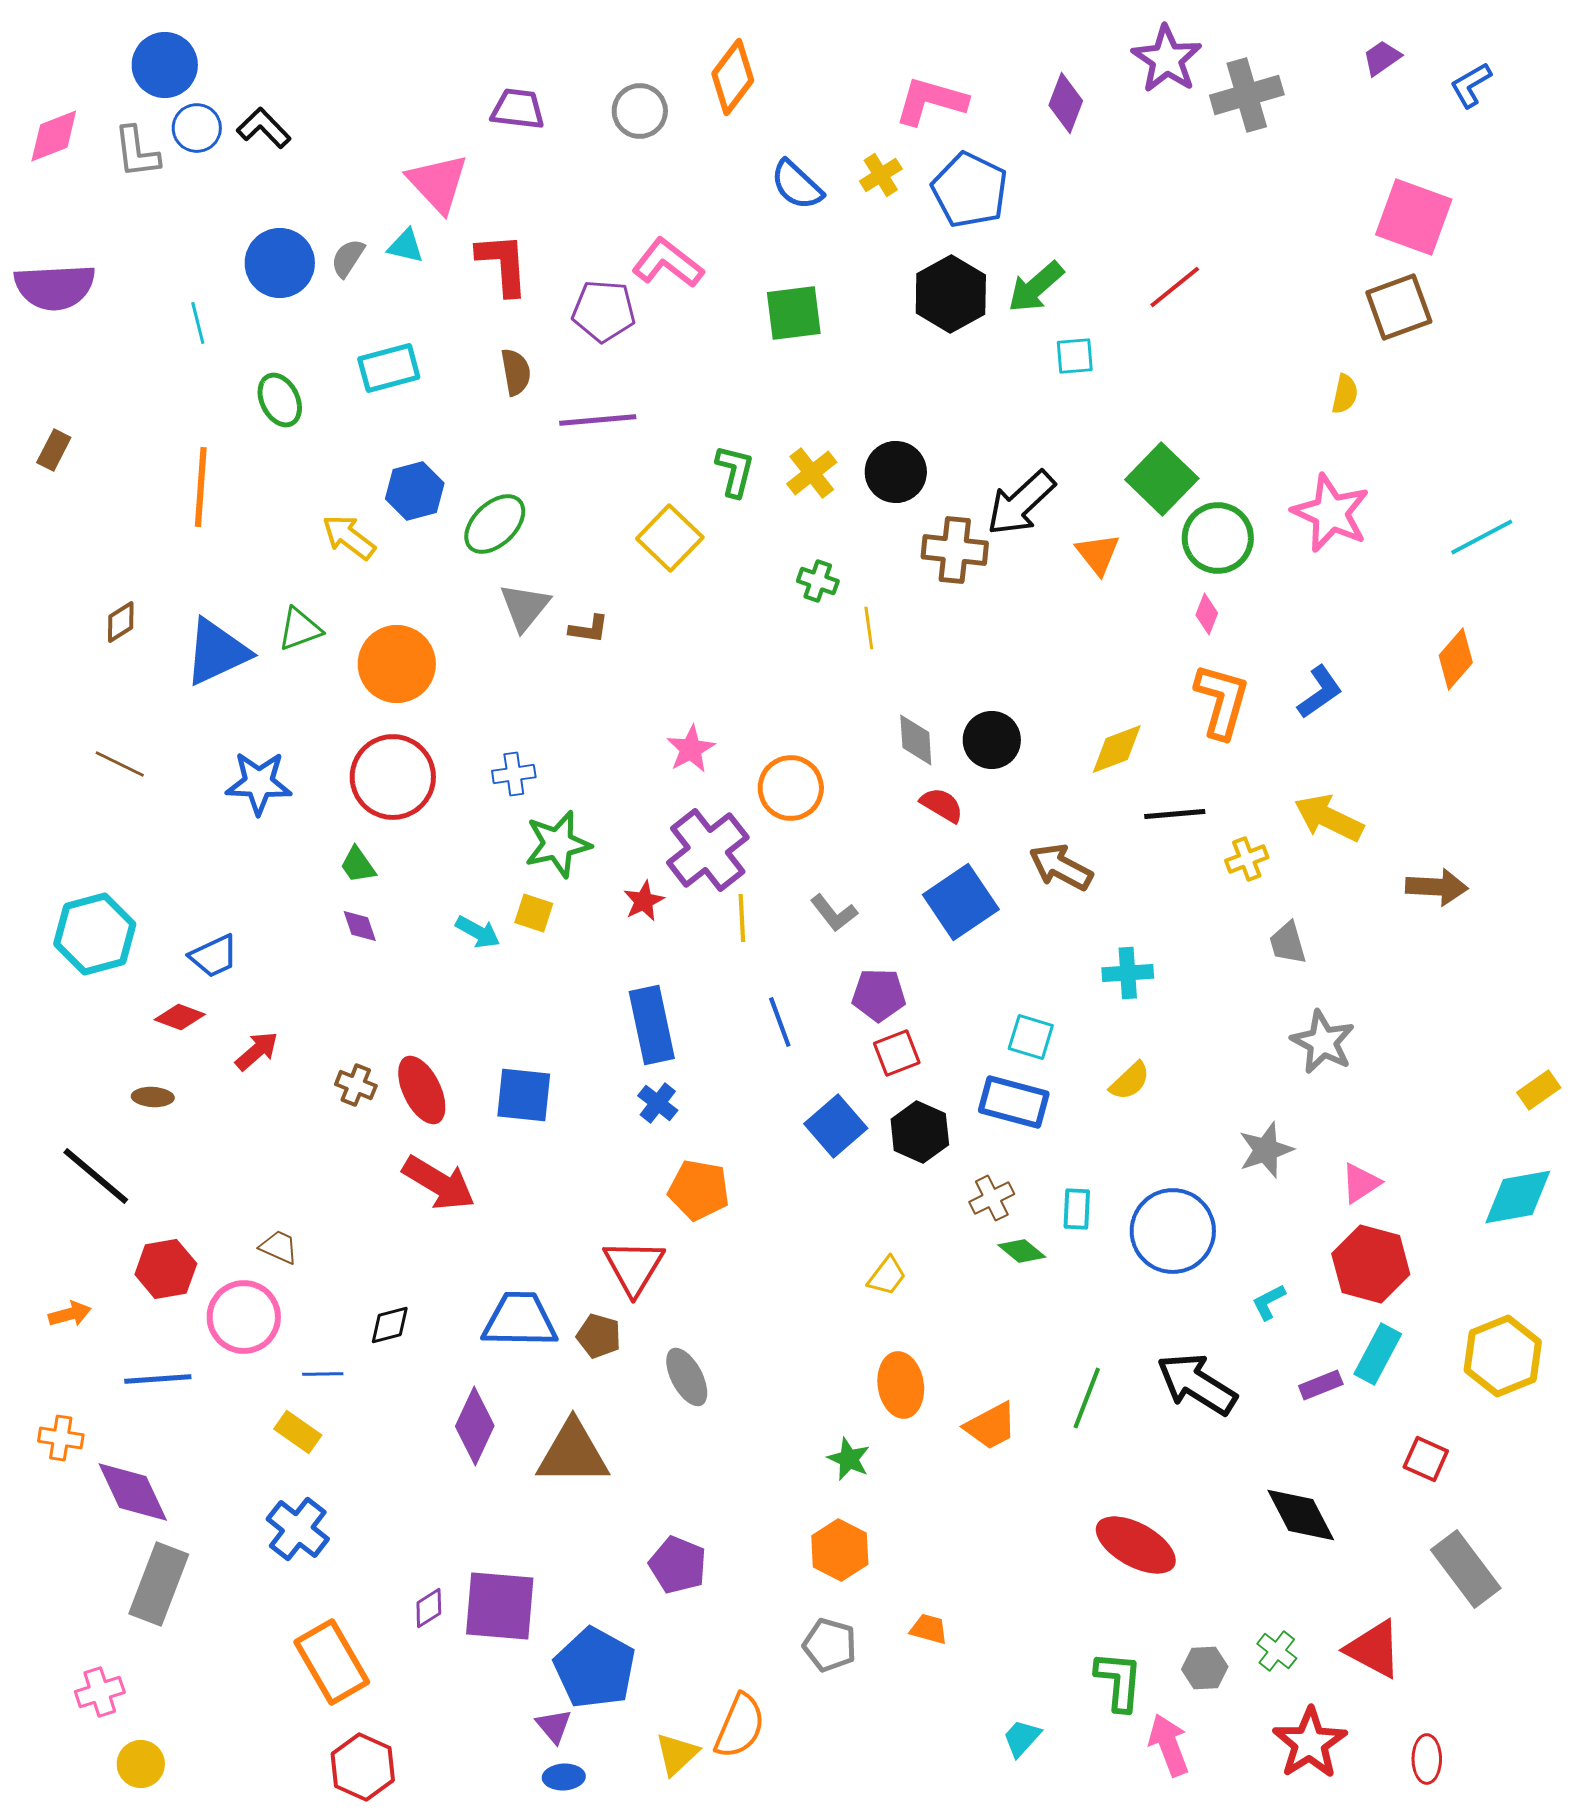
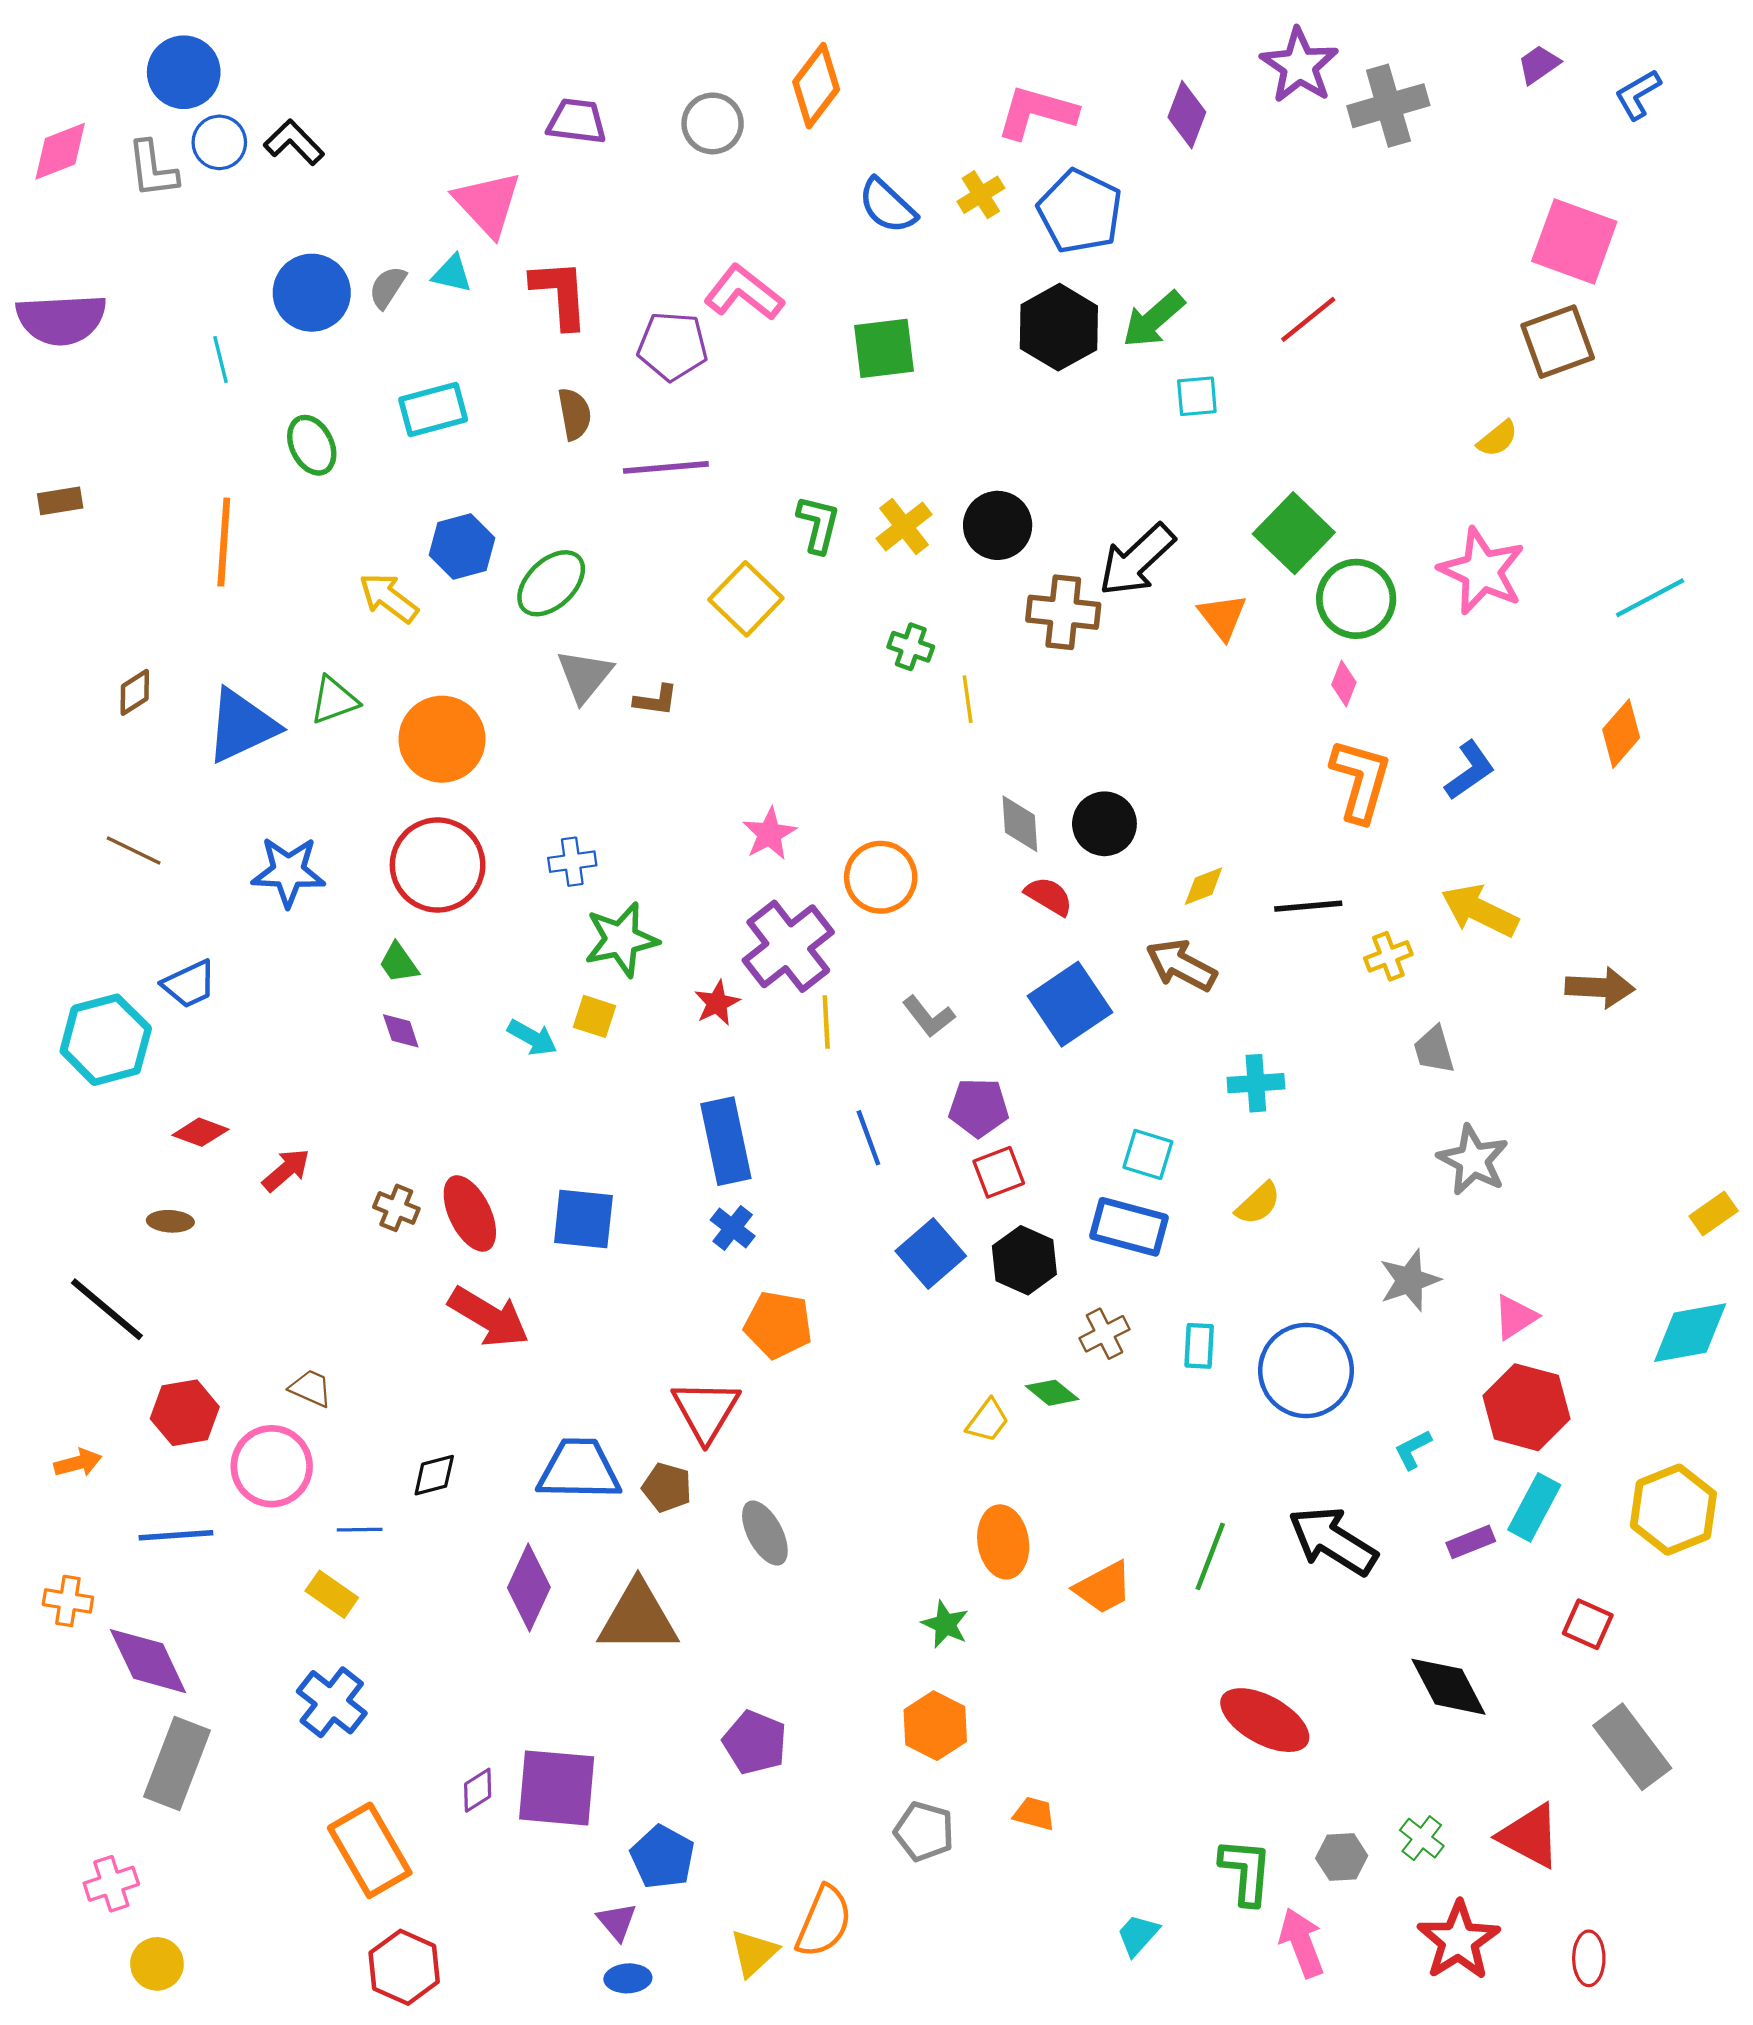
yellow semicircle: (1345, 394) -> (1498, 439), turned 39
brown rectangle: (54, 450) -> (60, 501), turned 54
yellow diamond: (1117, 749) -> (1204, 886), moved, size x0.7
blue trapezoid: (214, 956) -> (189, 984), moved
green diamond: (1022, 1251) -> (1052, 1393), moved
blue pentagon: (595, 1668) -> (662, 1857), size x0.7

